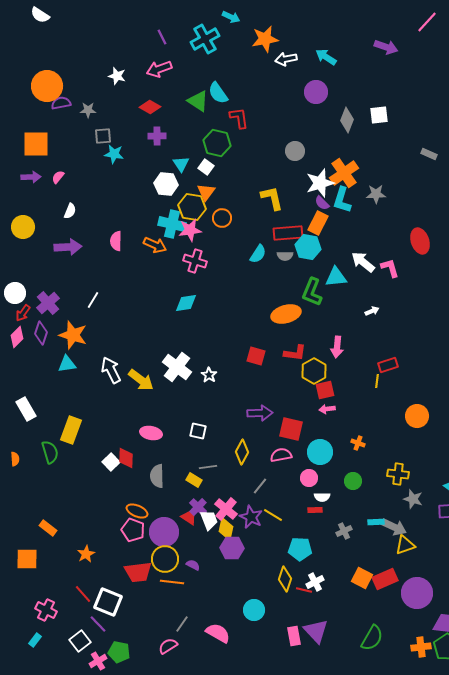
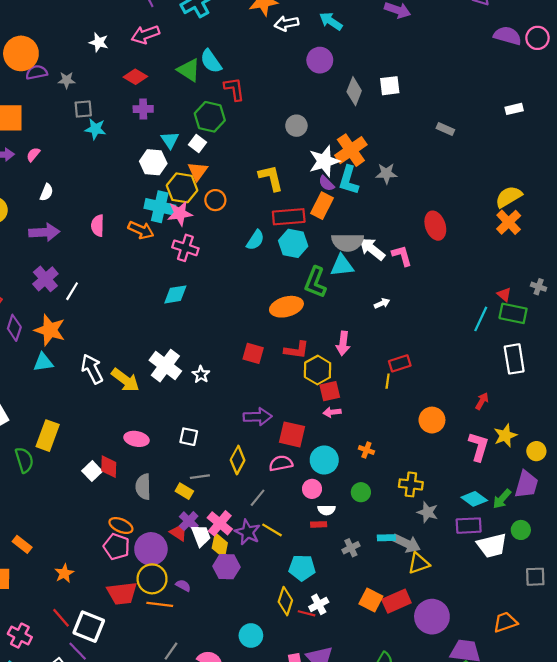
cyan hexagon: (308, 247) -> (293, 243), moved
gray semicircle: (285, 256) -> (348, 242), moved, size x1.8
purple cross: (48, 303) -> (45, 279), moved

